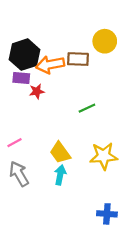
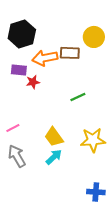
black hexagon: (25, 55) -> (22, 34), moved
cyan arrow: (60, 175) -> (54, 157), turned 36

